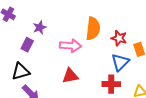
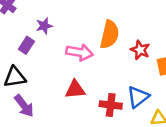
blue triangle: (120, 62) -> (138, 97), moved
red cross: (111, 84) -> (111, 105), moved

